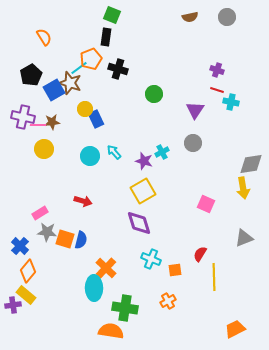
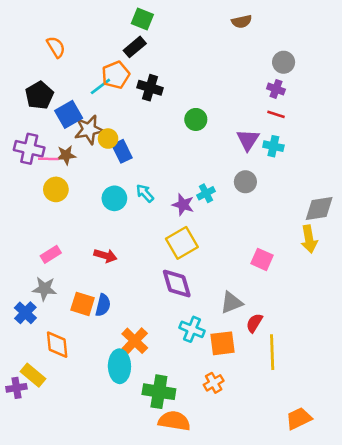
gray circle: (227, 17) -> (284, 62), moved
black rectangle: (106, 37) -> (135, 47), turned 42
brown star: (70, 83) -> (89, 130), moved, turned -30
cyan cross: (231, 102) -> (273, 146), moved
pink rectangle: (40, 213) -> (51, 254), moved
gray star: (47, 232) -> (44, 289), moved
gray triangle: (244, 238) -> (231, 303), moved
orange square: (175, 270) -> (223, 343), size x1.5
orange diamond: (28, 271) -> (57, 345), moved, turned -45
orange semicircle: (111, 331) -> (174, 421), moved

